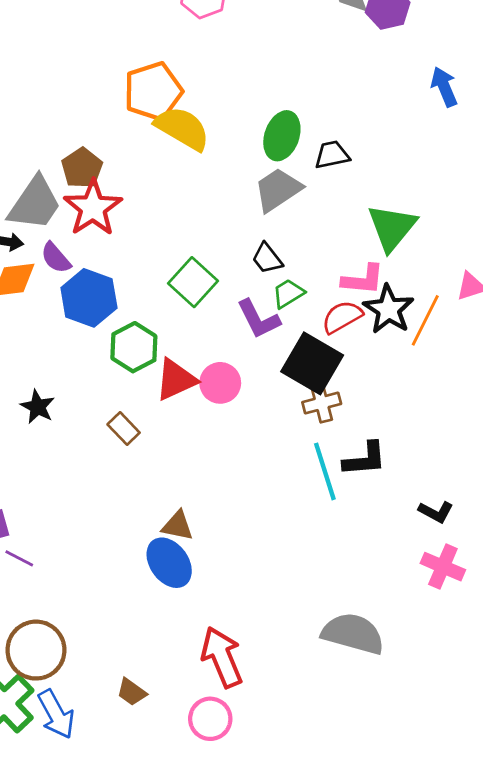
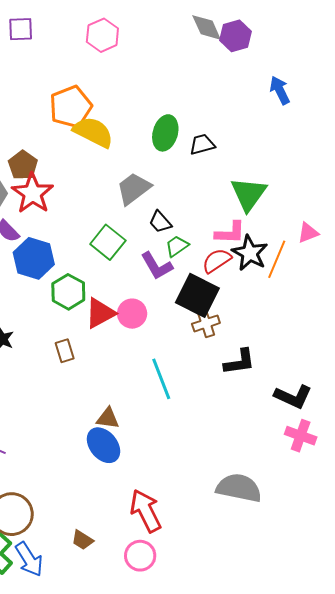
gray trapezoid: (278, 190) -> (134, 189), moved
brown rectangle: (124, 429) -> (65, 351), turned 30
cyan line: (325, 471) -> (161, 379), moved
black L-shape: (436, 512) -> (293, 397), size x1.5

